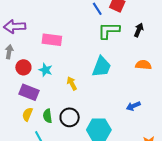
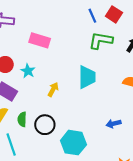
cyan trapezoid: (101, 67) -> (87, 77), turned -30
yellow arrow: (72, 83) -> (53, 89), turned 48

